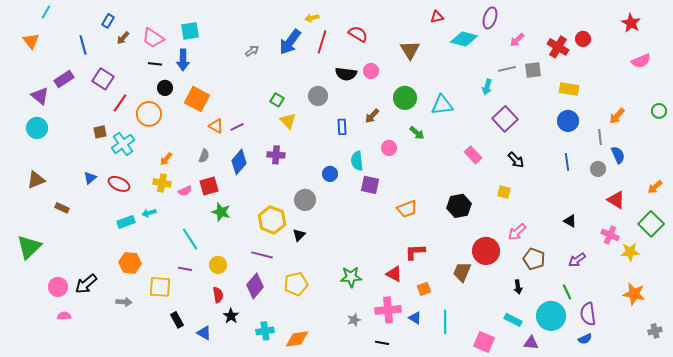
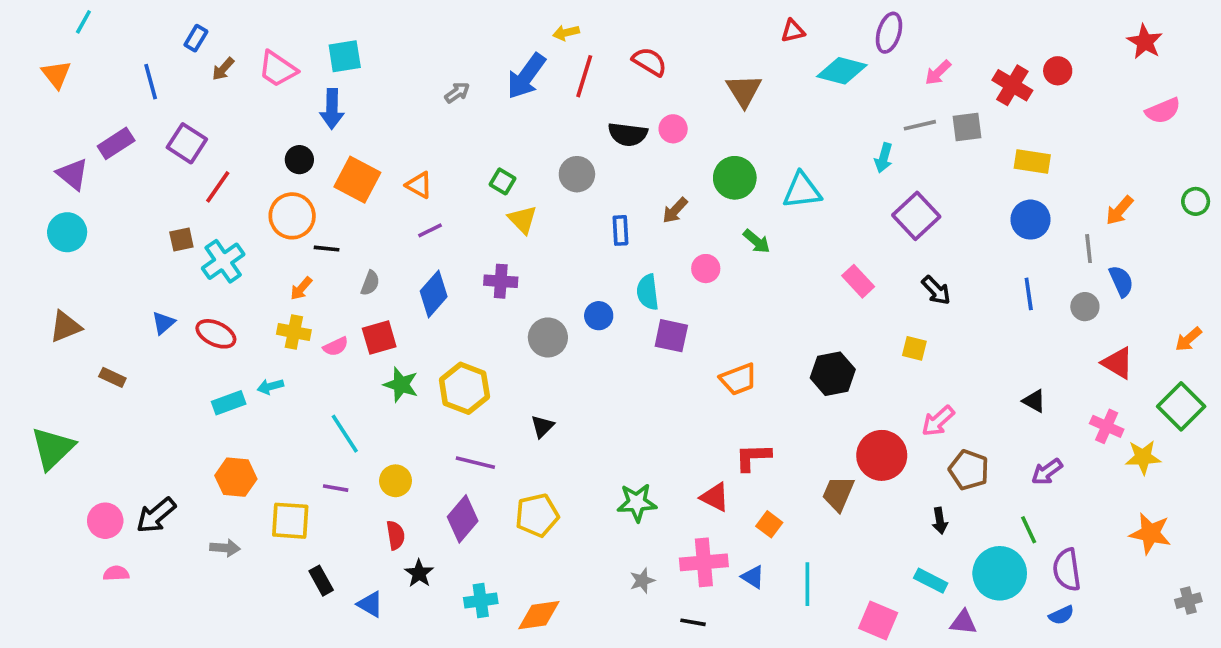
black line: (155, 64) -> (327, 249), moved
orange circle: (149, 114) -> (292, 216), moved
orange triangle: (216, 126) -> (419, 185), moved
gray circle: (305, 200) -> (548, 337), moved
yellow hexagon: (272, 220) -> (464, 388), moved
orange square: (424, 289) -> (769, 524), turned -32

